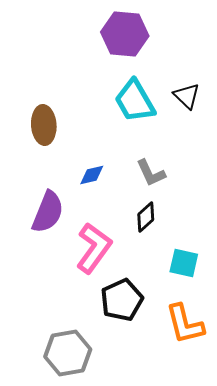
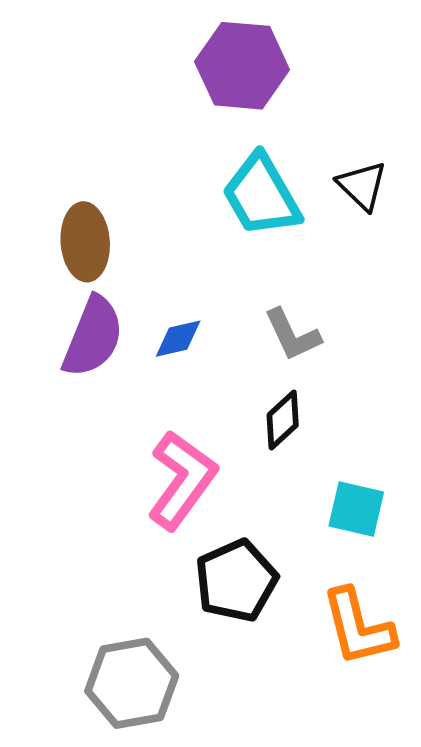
purple semicircle: (48, 212) -> (93, 337), moved

